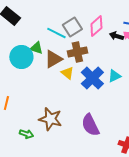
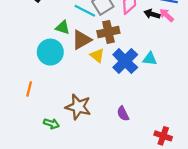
cyan circle: (21, 57) -> (50, 52), moved
cyan triangle: (114, 76) -> (150, 59), turned 32
purple semicircle: (90, 125) -> (123, 114), size x0.6

